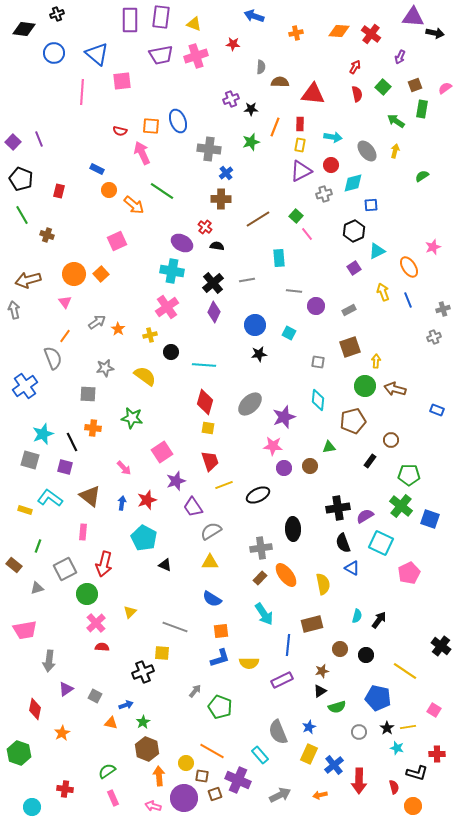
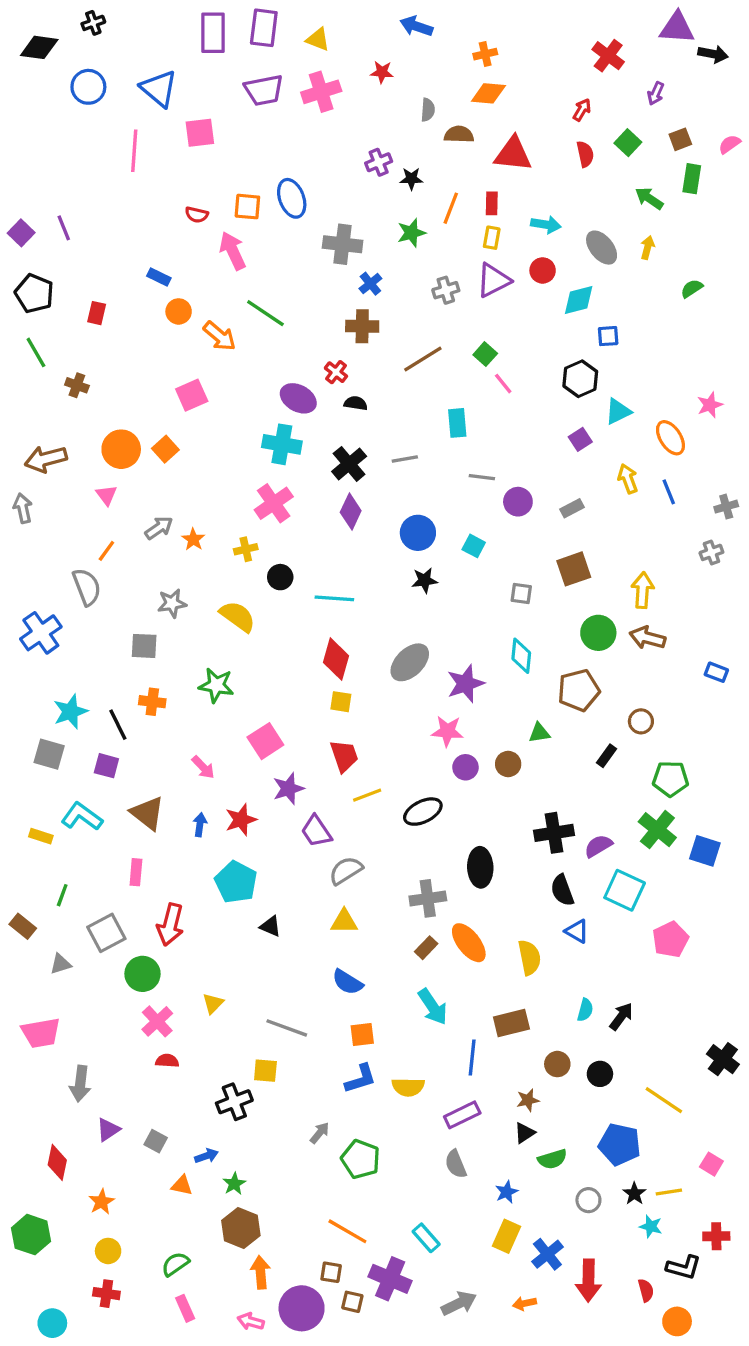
orange diamond: (339, 31) -> (488, 93), moved
gray cross: (324, 194) -> (446, 290), moved
yellow arrow: (376, 361) -> (643, 590), moved, size x1.5
gray semicircle: (278, 732) -> (456, 1164), moved, size x0.7
yellow circle: (186, 763) -> (108, 1251), moved
brown square: (215, 794) -> (352, 1302), turned 32

